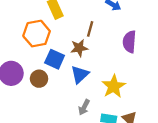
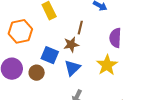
orange hexagon: (37, 34) -> (20, 31), moved
yellow star: (114, 86) -> (107, 65), moved

